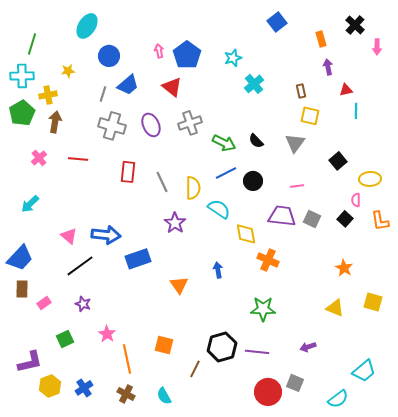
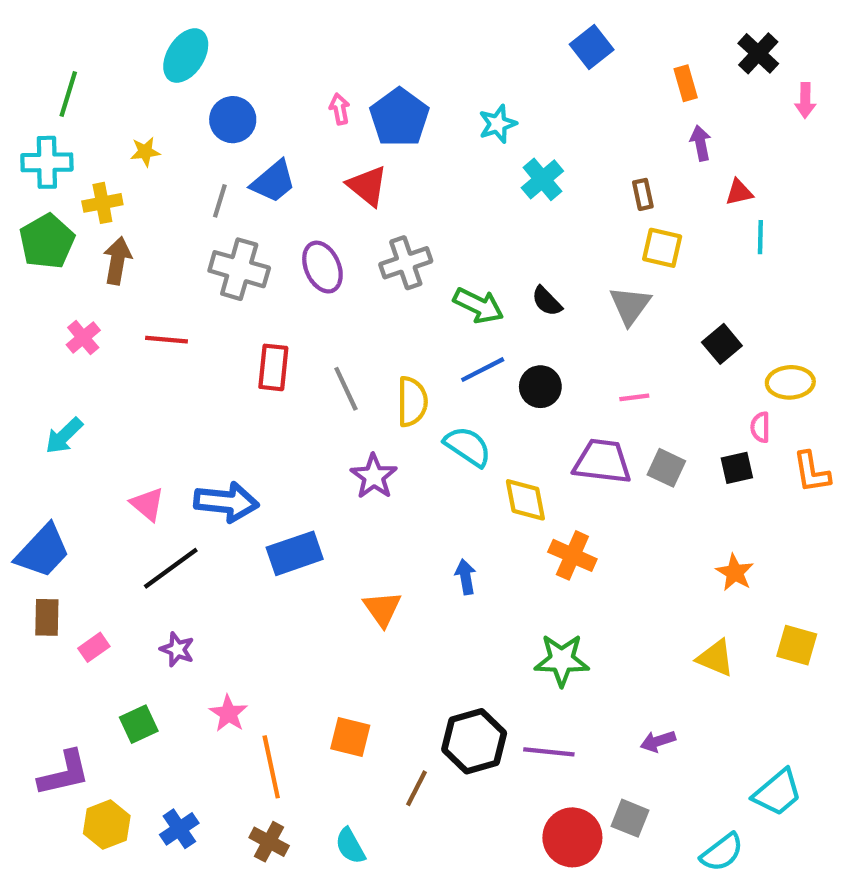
black square: (345, 219) -> (737, 468), turned 35

